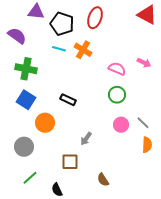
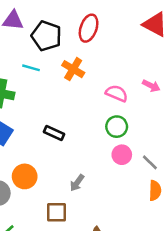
cyan line: (59, 49) -> (31, 68), moved
orange circle: (45, 123) -> (25, 176), moved
pink circle: (121, 125) -> (122, 155), moved

